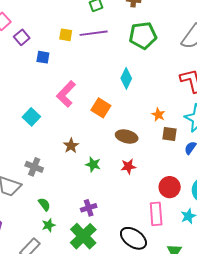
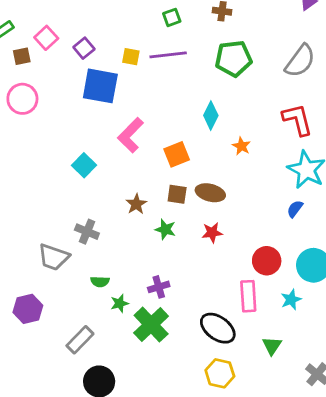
purple square: (22, 37) -> (84, 48), moved
blue square: (43, 57) -> (100, 86), size x2.0
orange square: (101, 108) -> (177, 154), turned 36
orange star: (158, 115) -> (241, 146), moved
brown square: (170, 134) -> (177, 194), moved
green semicircle: (44, 204) -> (100, 282), turned 128
green star: (49, 225) -> (120, 303), moved

